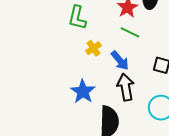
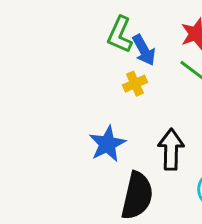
blue arrow: (120, 61) -> (144, 50), moved

